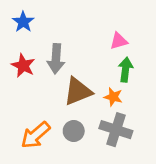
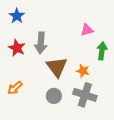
green arrow: (126, 70) -> (102, 51), moved
brown triangle: (78, 91) -> (57, 67), turned -45
orange arrow: (35, 135) -> (15, 88), moved, size x0.7

